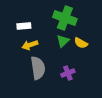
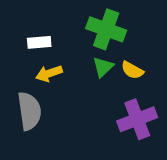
gray semicircle: (38, 68) -> (29, 111), moved
purple cross: (68, 73) -> (137, 119), moved, size x1.6

